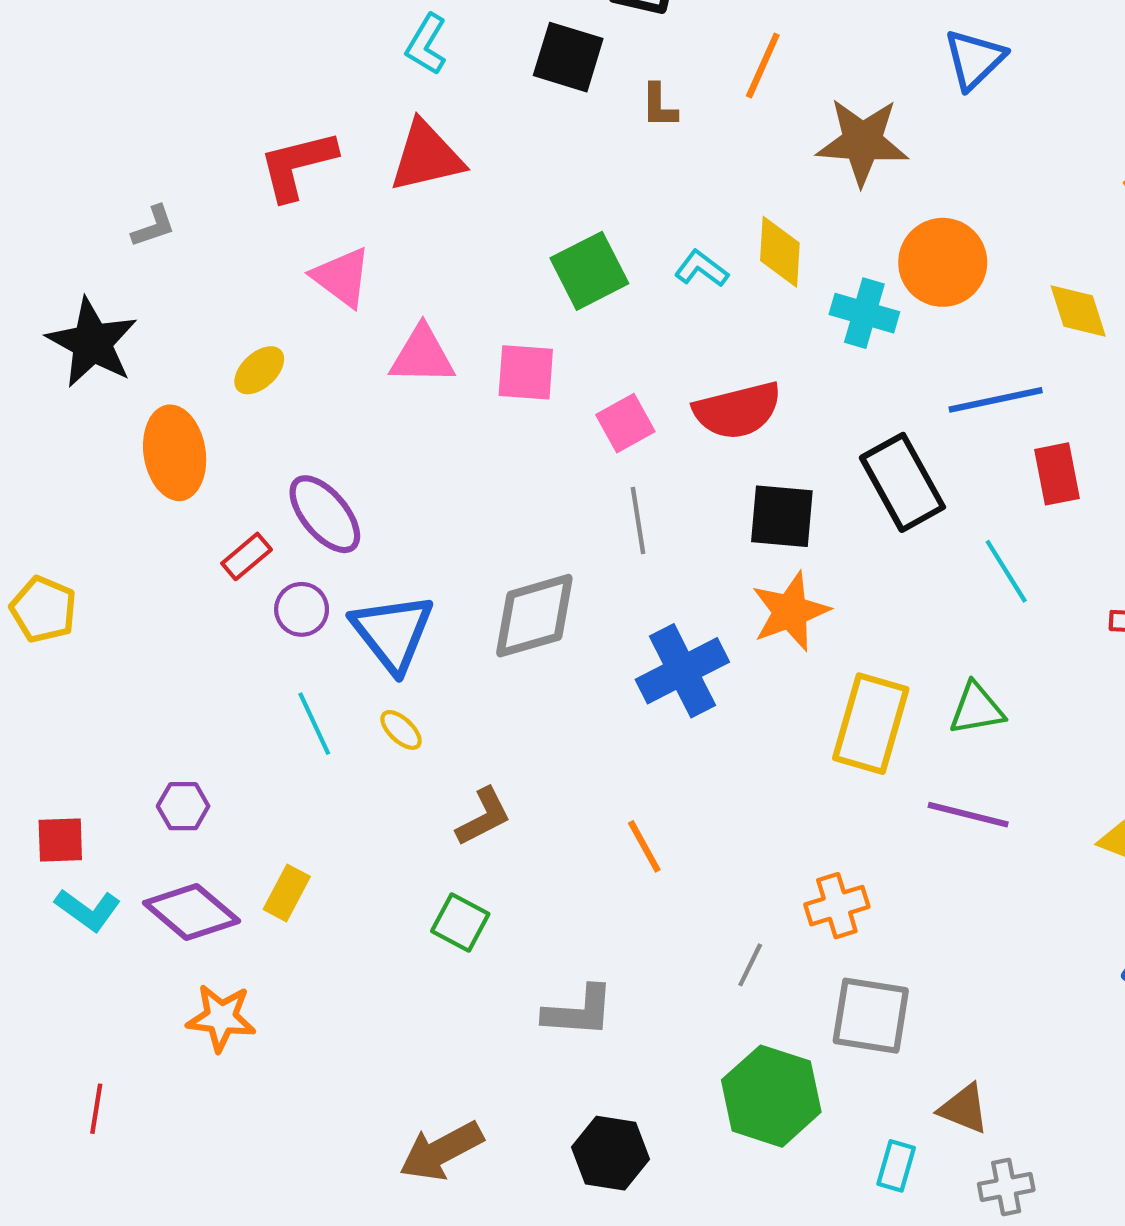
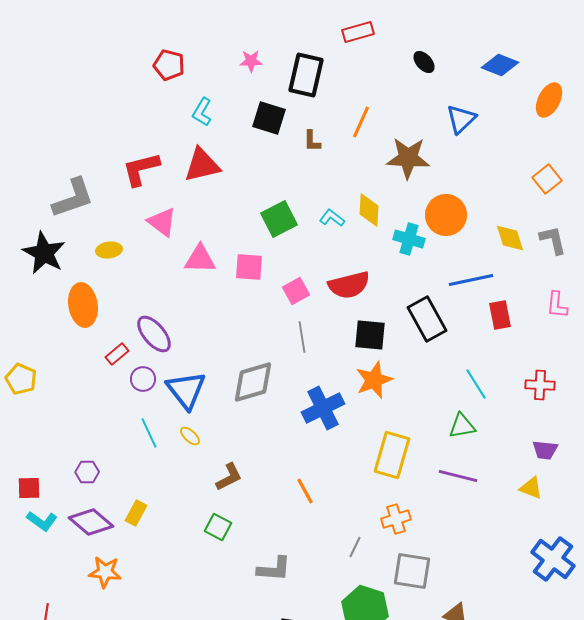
gray L-shape: (153, 226) -> (73, 198), size x2.0
yellow ellipse: (259, 370) -> (109, 250), moved, turned 35
cyan line: (1006, 571) -> (476, 384), moved
yellow rectangle: (871, 724) -> (392, 455), moved

